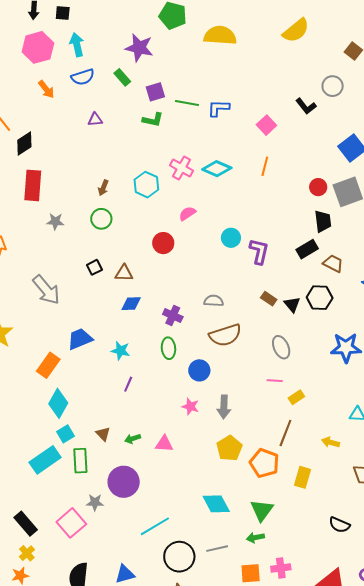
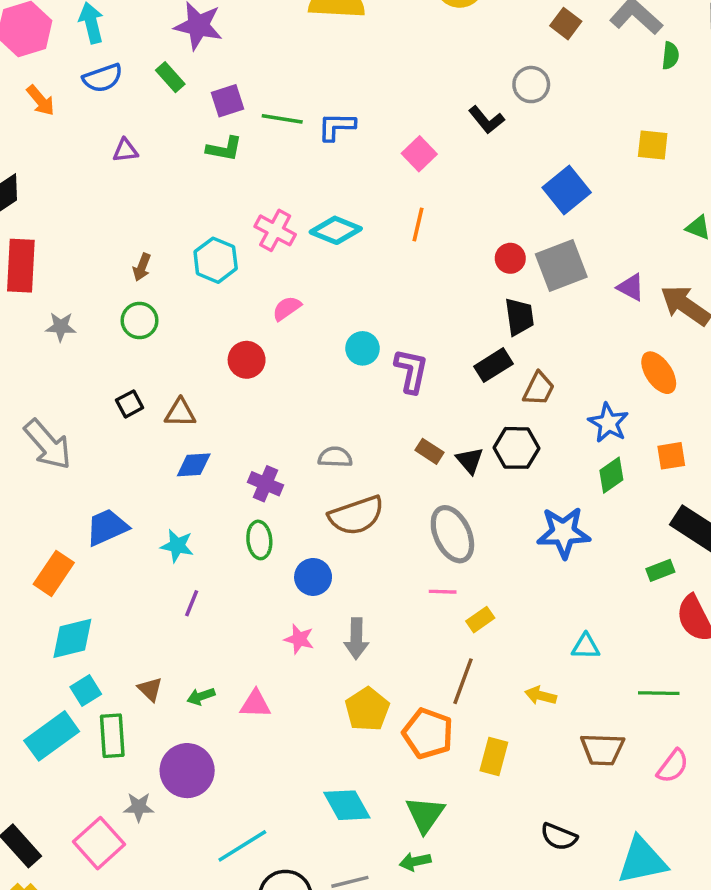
brown trapezoid: (333, 263) -> (539, 389), turned 90
gray ellipse: (281, 347) -> (452, 534), size x1.4
cyan diamond: (58, 403) -> (72, 638), turned 48

